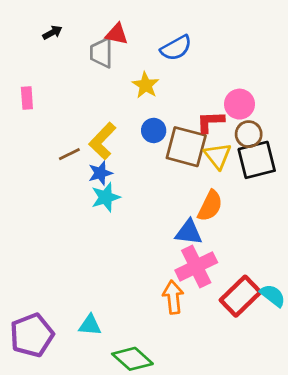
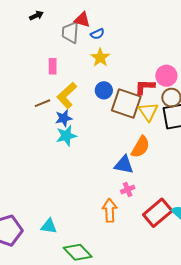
blue semicircle: (176, 48) -> (97, 34), moved, size x0.6
pink rectangle: (27, 98) -> (53, 66), moved
pink cross: (196, 266) -> (128, 190), size x0.5

